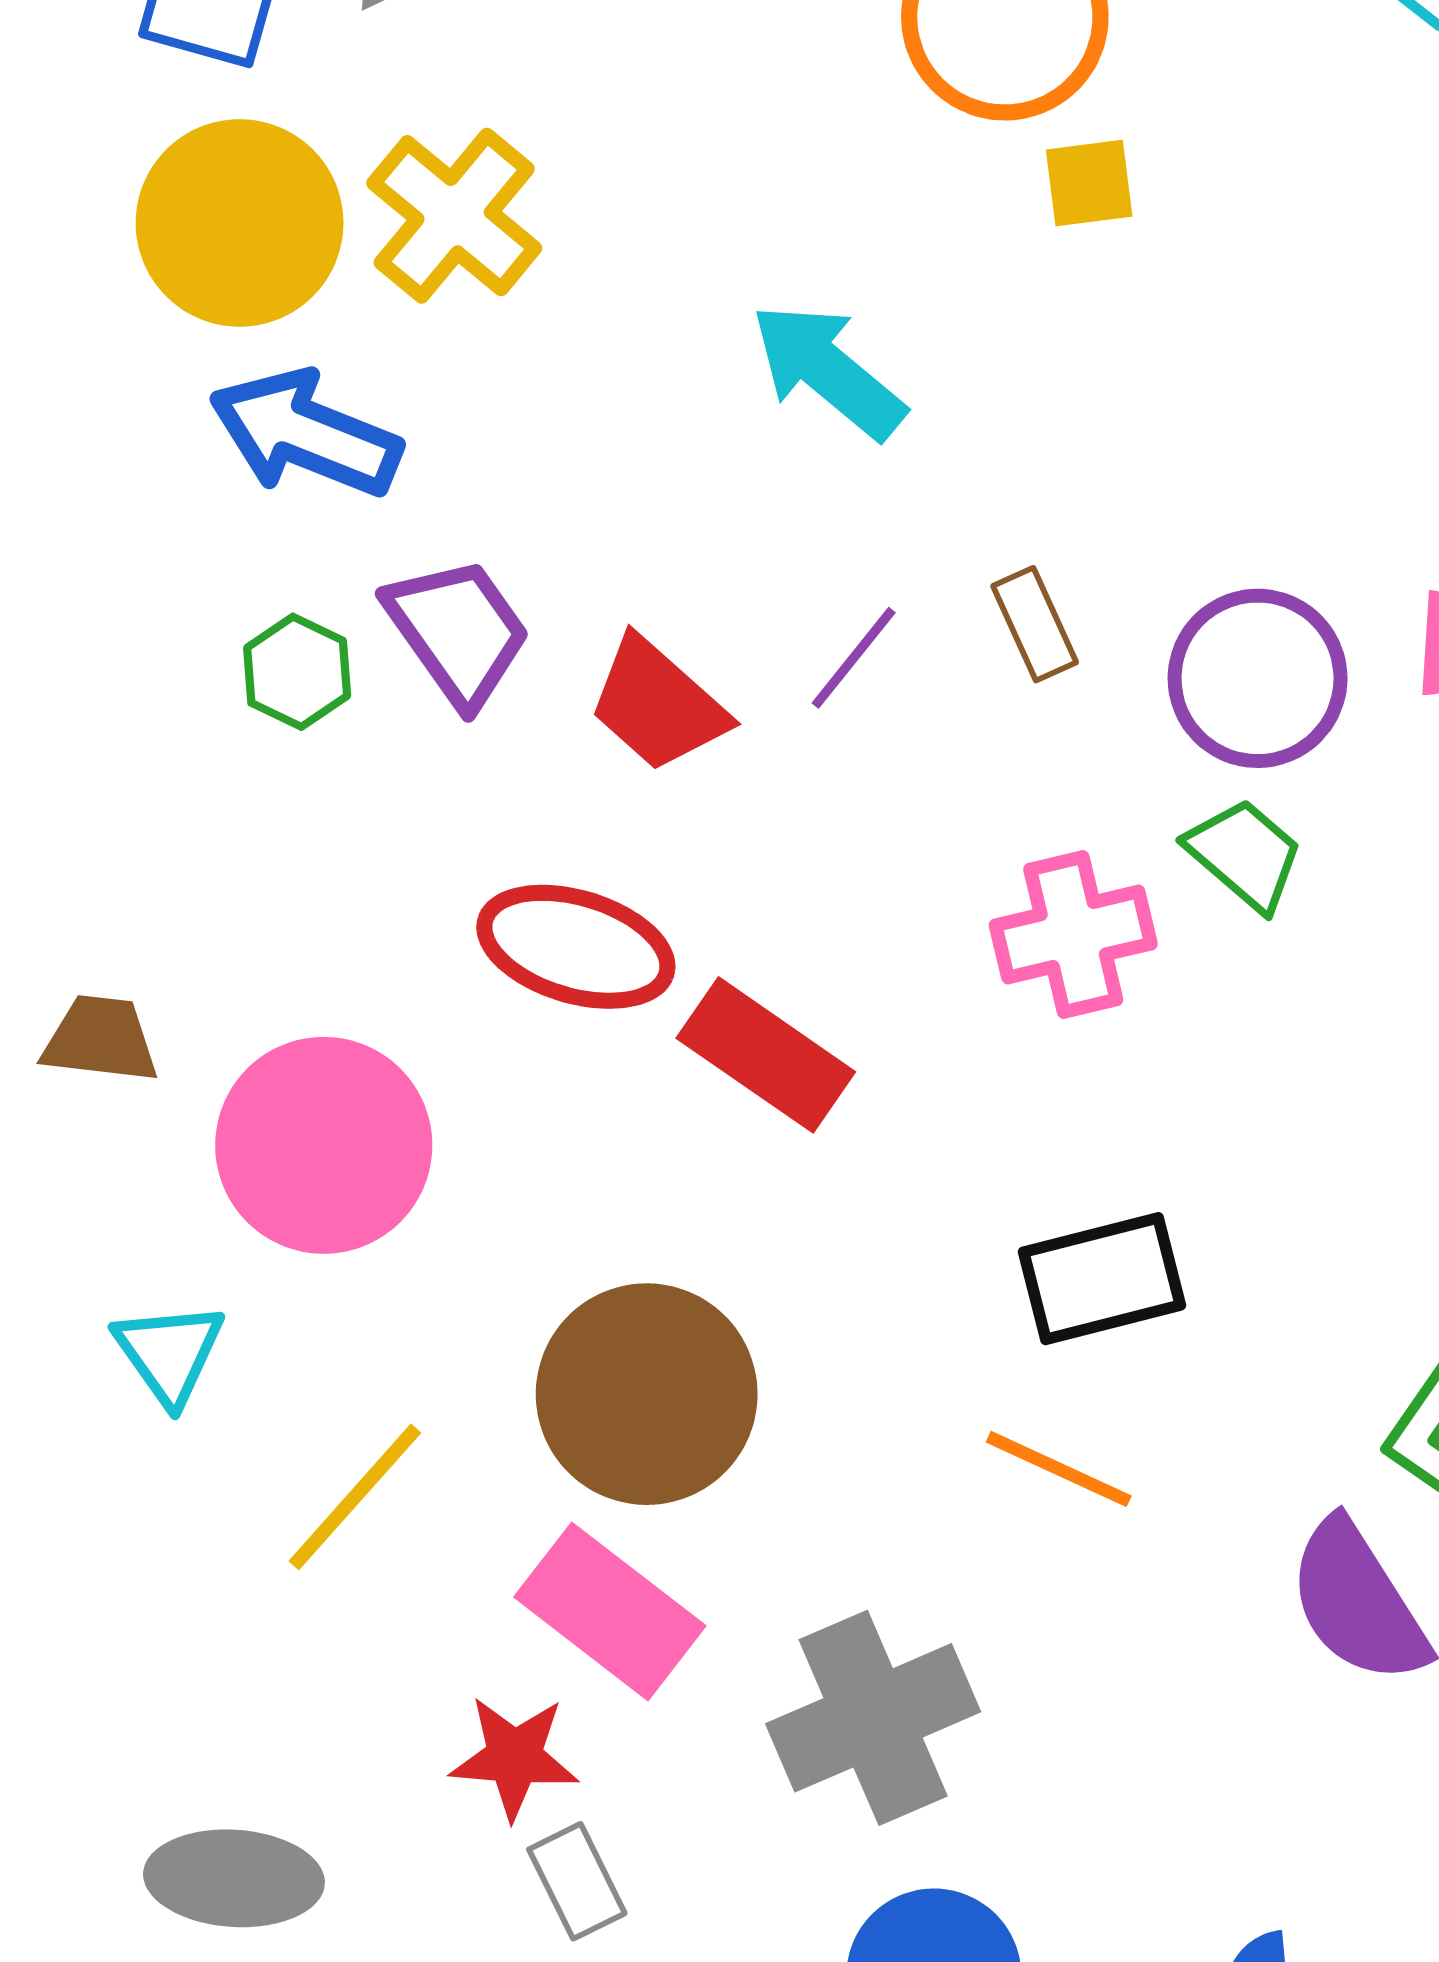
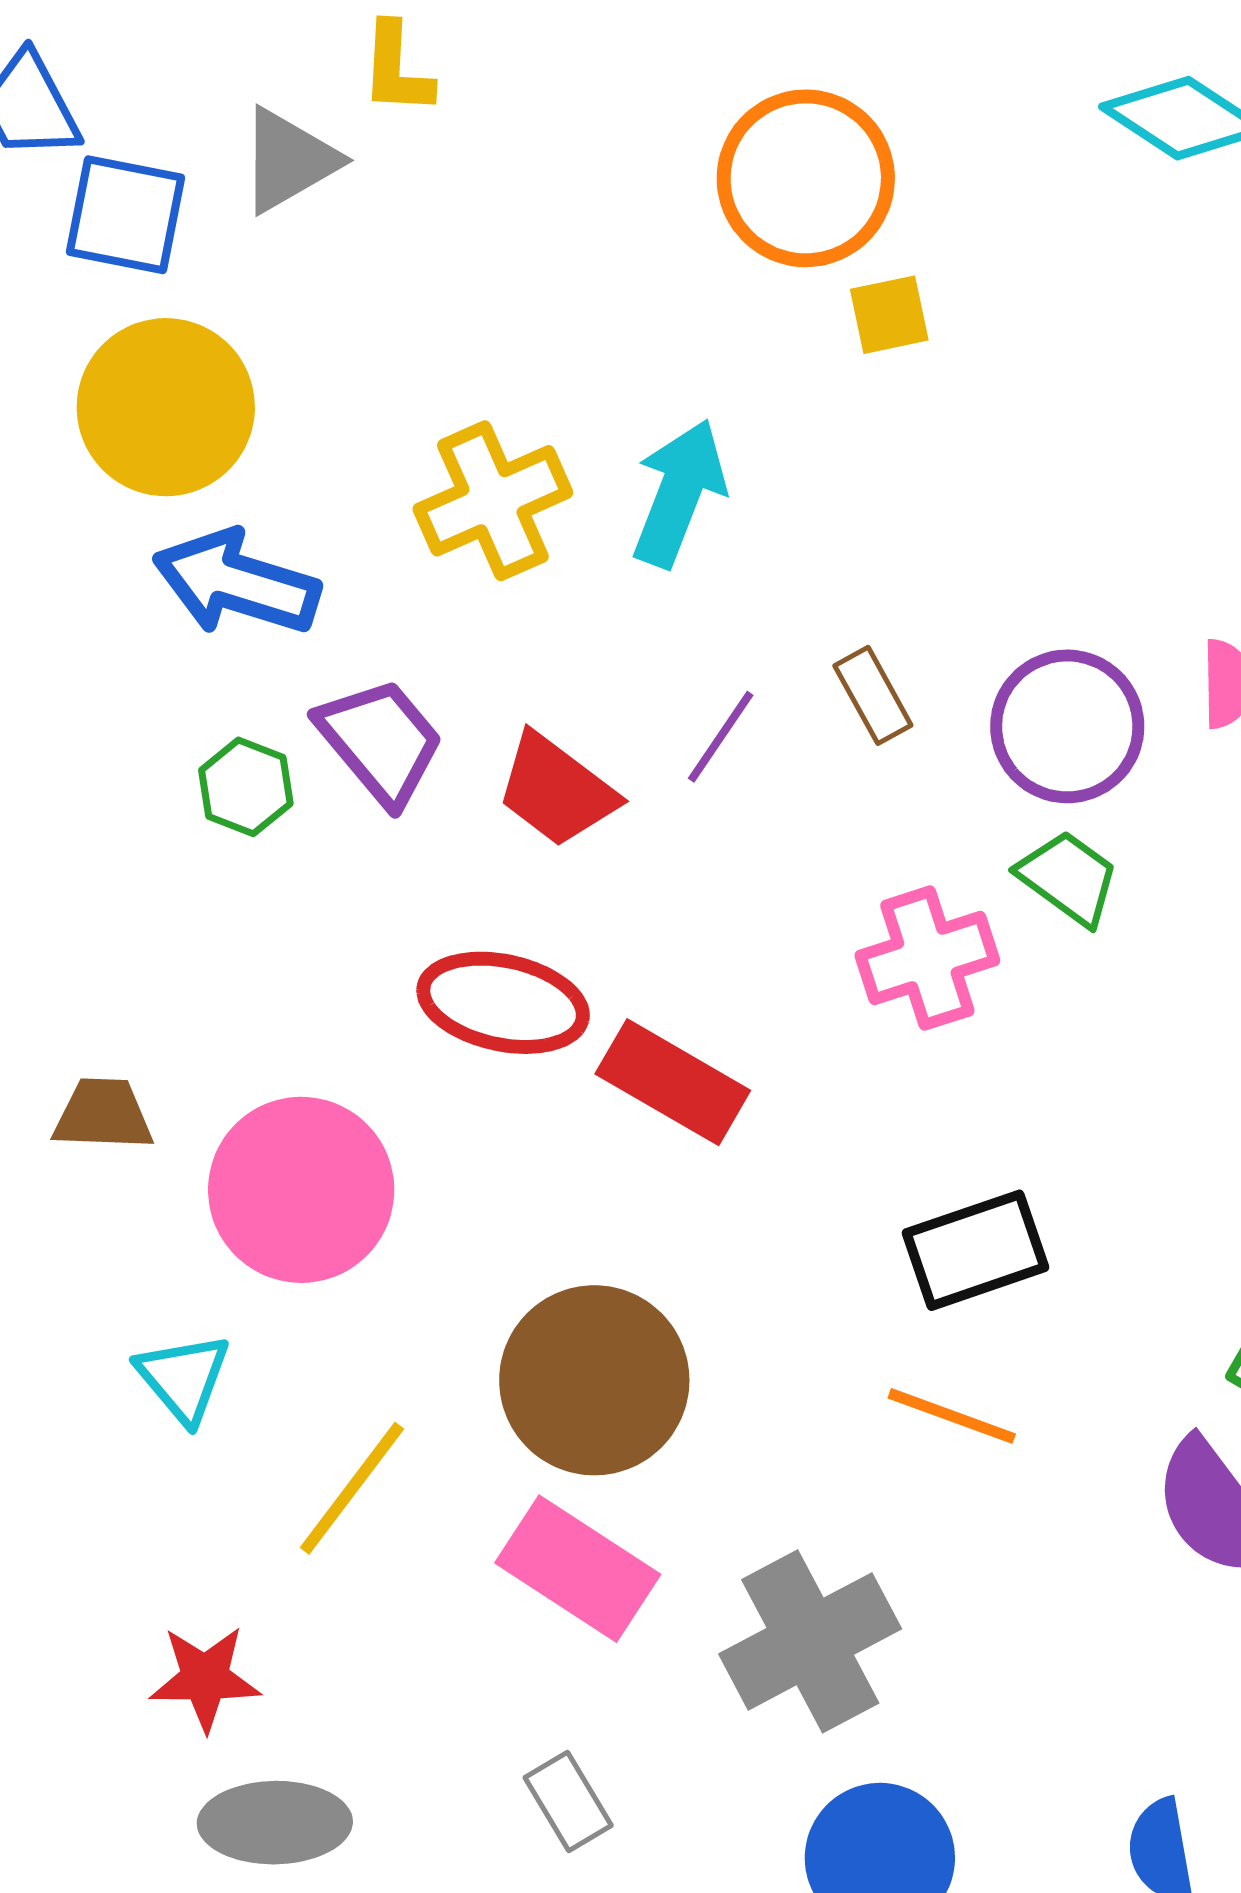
yellow cross: (454, 216) -> (493, 501), moved, turned 31
cyan arrow: (828, 371) -> (679, 493), turned 76
red star: (514, 1757) -> (205, 1678), moved

